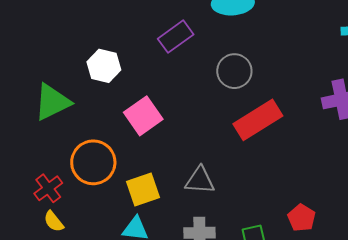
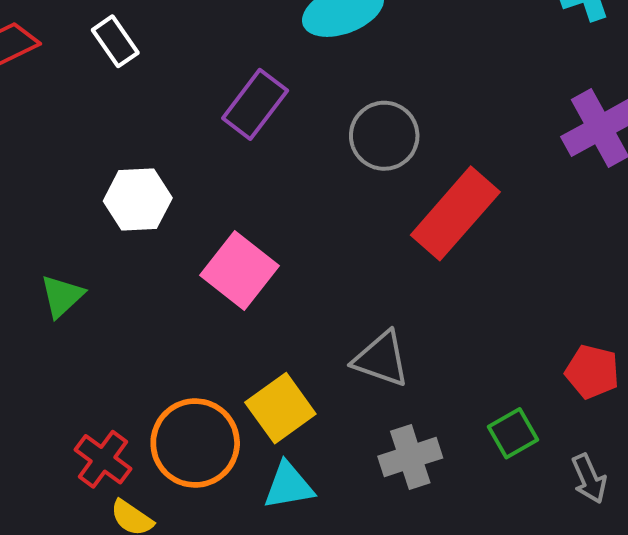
green triangle: (52, 102) -> (62, 296), size x0.6
orange circle: (93, 162) -> (195, 443), moved
gray triangle: (200, 180) -> (381, 359), turned 32

